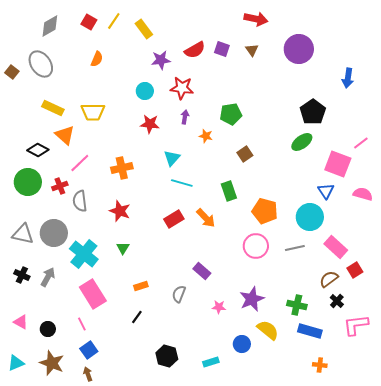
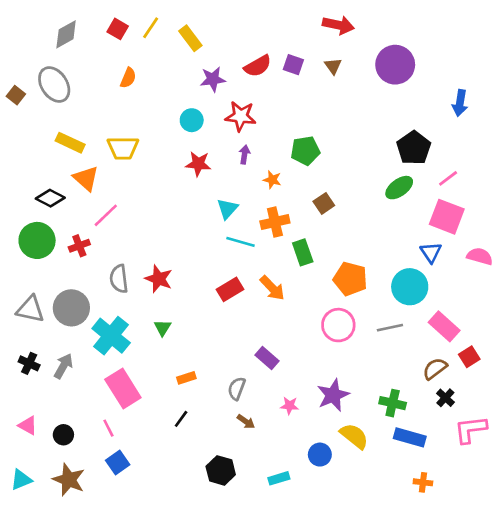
pink line: (361, 143) -> (448, 178), moved
orange cross: (122, 168) -> (275, 222), moved
gray semicircle: (80, 201) -> (119, 279), moved
brown arrow: (88, 374) -> (246, 422), moved, turned 144

